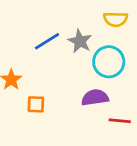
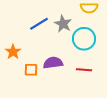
purple semicircle: (95, 97) -> (53, 63), moved
red line: (120, 121) -> (84, 70), moved

